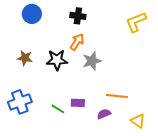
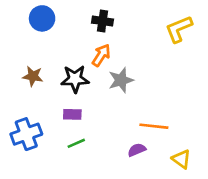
purple rectangle: (78, 103) -> (72, 114), moved
green line: (58, 109) -> (76, 143), turned -56

